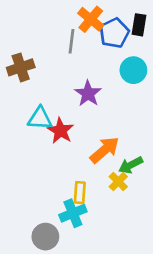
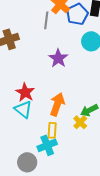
cyan triangle: (40, 118) -> (23, 109), moved, turned 36
red star: (61, 131) -> (25, 92), moved
orange arrow: (105, 150) -> (57, 104), moved, turned -30

